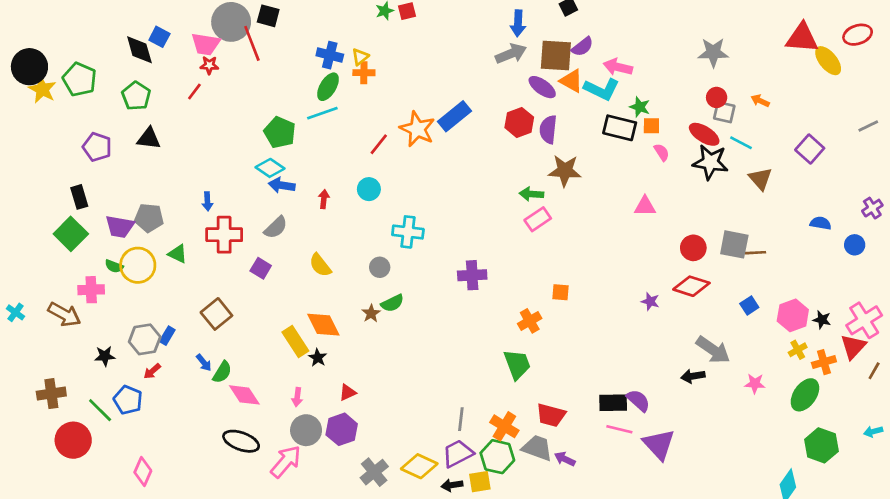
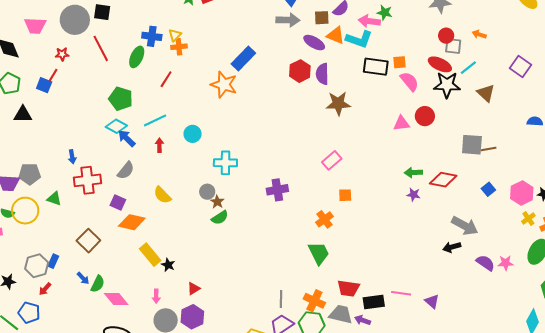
blue square: (159, 37) -> (44, 85), moved
red line: (252, 43) -> (101, 48), moved
pink trapezoid: (206, 44) -> (35, 26), moved
gray arrow: (511, 54) -> (288, 20), turned 30
brown square: (556, 56) -> (322, 18), size x0.6
green ellipse: (328, 87) -> (137, 57), moved
green star: (640, 107) -> (385, 13), moved
cyan line: (322, 113) -> (155, 120), moved
blue rectangle: (455, 116) -> (243, 59), moved
cyan line: (741, 143) -> (468, 68), turned -60
red line: (379, 144) -> (166, 79), moved
pink semicircle: (662, 152) -> (409, 81), size x1.5
blue arrow: (282, 185) -> (127, 138), turned 42
green arrow: (531, 194) -> (413, 172), moved
pink rectangle: (538, 219) -> (332, 160), moved
red circle: (693, 248) -> (425, 116), moved
brown star: (371, 313) -> (217, 202), moved
orange diamond: (323, 325) -> (132, 222), moved, turned -44
pink star: (755, 384) -> (506, 263), moved
purple semicircle: (638, 400) -> (485, 263), moved
black rectangle: (613, 403) -> (374, 302), moved
purple triangle: (659, 444) -> (432, 301), size x0.6

